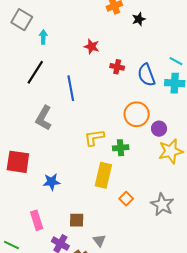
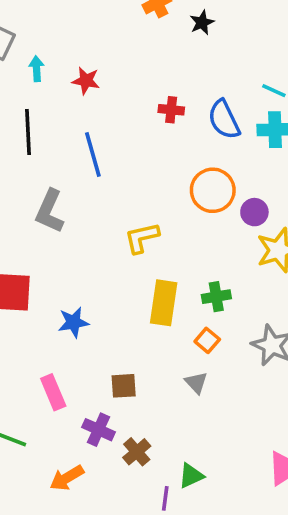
red star: (92, 47) -> (86, 81), moved
black line: (35, 72) -> (28, 132), turned -30
green cross: (121, 148) -> (216, 297), moved
gray triangle: (99, 240) -> (196, 383), moved

